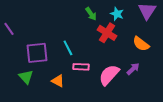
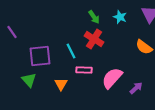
red cross: (107, 33) -> (94, 39), moved
purple arrow: (133, 69) -> (136, 88), moved
orange triangle: (58, 81) -> (61, 84), turned 32

